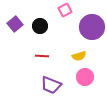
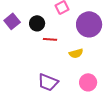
red line: (42, 56) -> (50, 39), moved
pink circle: (85, 77) -> (88, 82), moved

